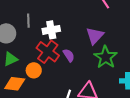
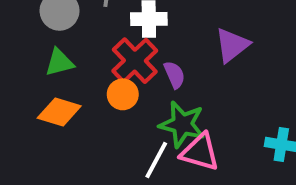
green star: (106, 57) -> (182, 124), moved, turned -30
orange circle: (34, 70) -> (123, 94), moved

